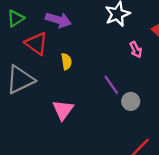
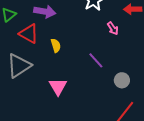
gray circle: (131, 101) -> (122, 80), moved

